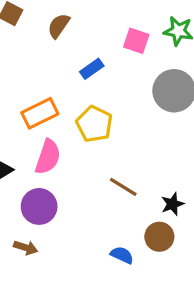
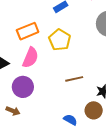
brown line: (123, 187) -> (74, 79), turned -48

